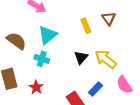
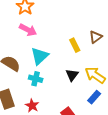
brown triangle: (109, 18) -> (96, 37), turned 32
blue rectangle: (95, 89) -> (94, 97), moved

